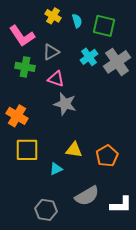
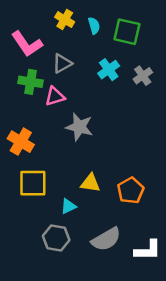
gray cross: (117, 62) -> (143, 76), size x0.6
pink triangle: (56, 79) -> (55, 96), moved, turned -36
gray hexagon: (46, 210) -> (56, 238), moved

